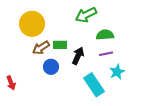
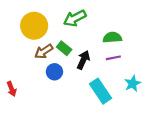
green arrow: (86, 15) -> (75, 18), moved
green rectangle: (60, 45) -> (64, 48), turned 40
cyan star: (117, 72) -> (133, 84), moved

